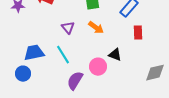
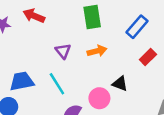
orange arrow: (96, 28) -> (97, 51), turned -49
red rectangle: (138, 33) -> (148, 57), turned 48

